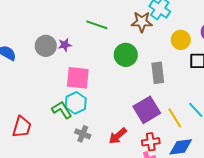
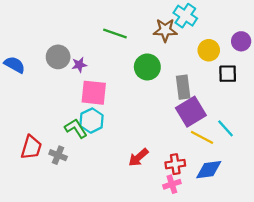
purple star: (65, 45) -> (79, 65), moved
purple square: (147, 110) -> (191, 112), moved
yellow line: (175, 118) -> (202, 137), turned -30
gray cross: (83, 134) -> (58, 155), moved

